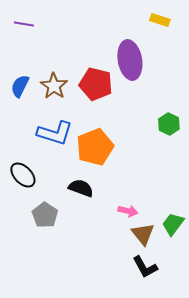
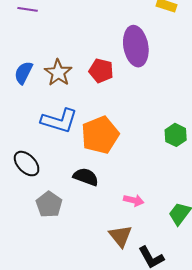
red pentagon: (96, 84) -> (101, 71), size x0.7
green hexagon: (169, 124) -> (176, 135), moved
brown triangle: (143, 234) -> (120, 236), moved

